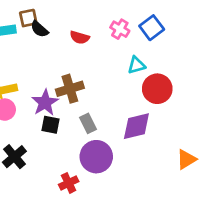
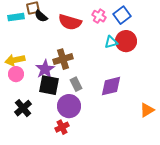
red semicircle: (80, 37) -> (70, 22), size x1.6
red circle: (157, 89) -> (126, 41), moved
black square: (51, 125) -> (49, 85), size x1.5
purple circle: (96, 157) -> (69, 106), moved

